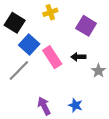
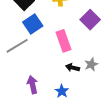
pink rectangle: (52, 57) -> (64, 41), moved
black arrow: (78, 57) -> (73, 68), moved

